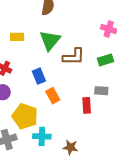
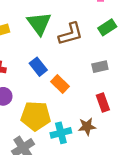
gray rectangle: (101, 91) -> (100, 67), moved
red rectangle: (87, 105) -> (103, 102), moved
brown star: (70, 147) -> (87, 126), moved

